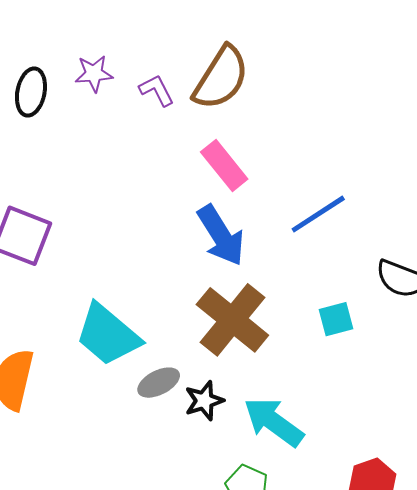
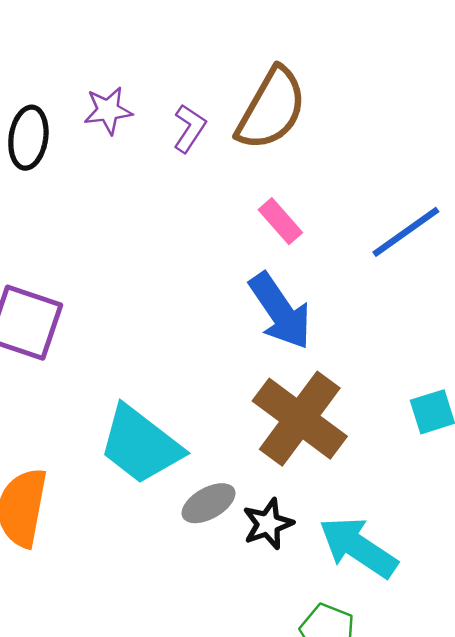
purple L-shape: (157, 90) -> (190, 128), turned 63
pink rectangle: (224, 166) -> (280, 221), size x0.7
blue line: (318, 214) -> (406, 232), moved

